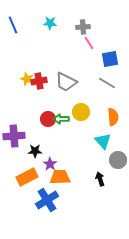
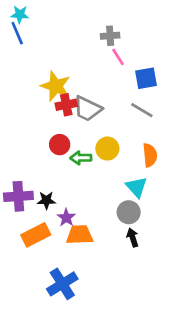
cyan star: (50, 23) -> (20, 14), moved
yellow star: (27, 79) -> (56, 86), moved, size x1.6
red cross: (39, 81) -> (66, 105), moved
red circle: (48, 119) -> (60, 145), moved
purple cross: (14, 136) -> (18, 196), moved
gray circle: (118, 160) -> (129, 212), moved
blue cross: (47, 200) -> (62, 284), moved

